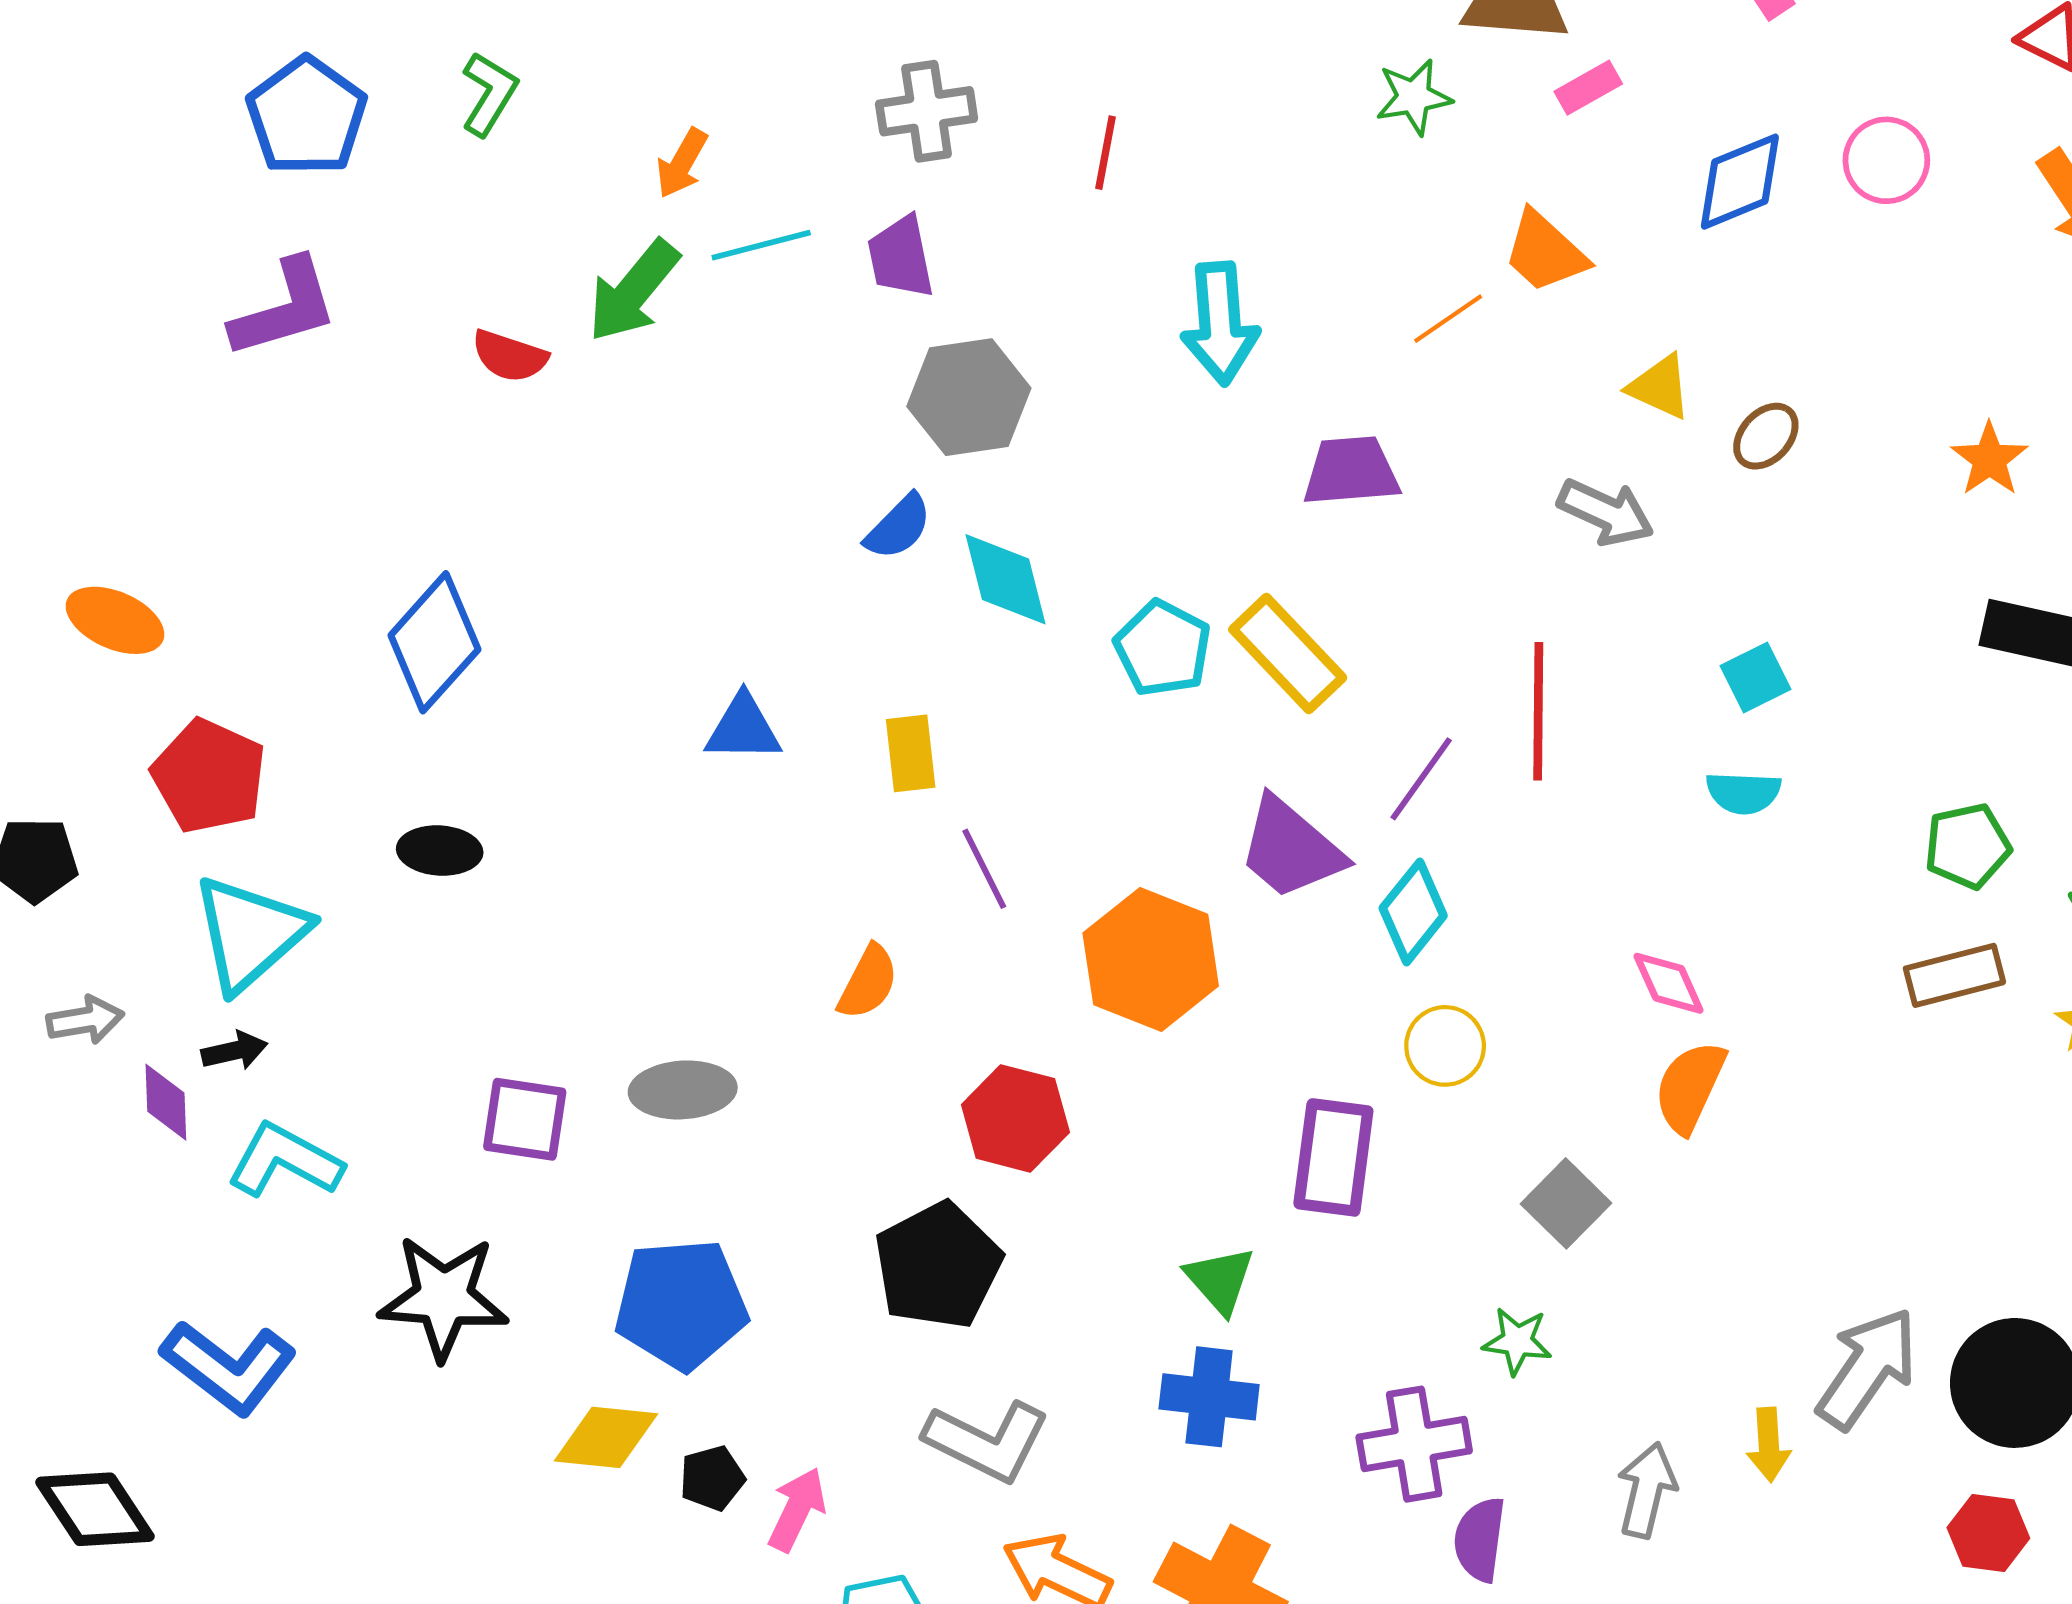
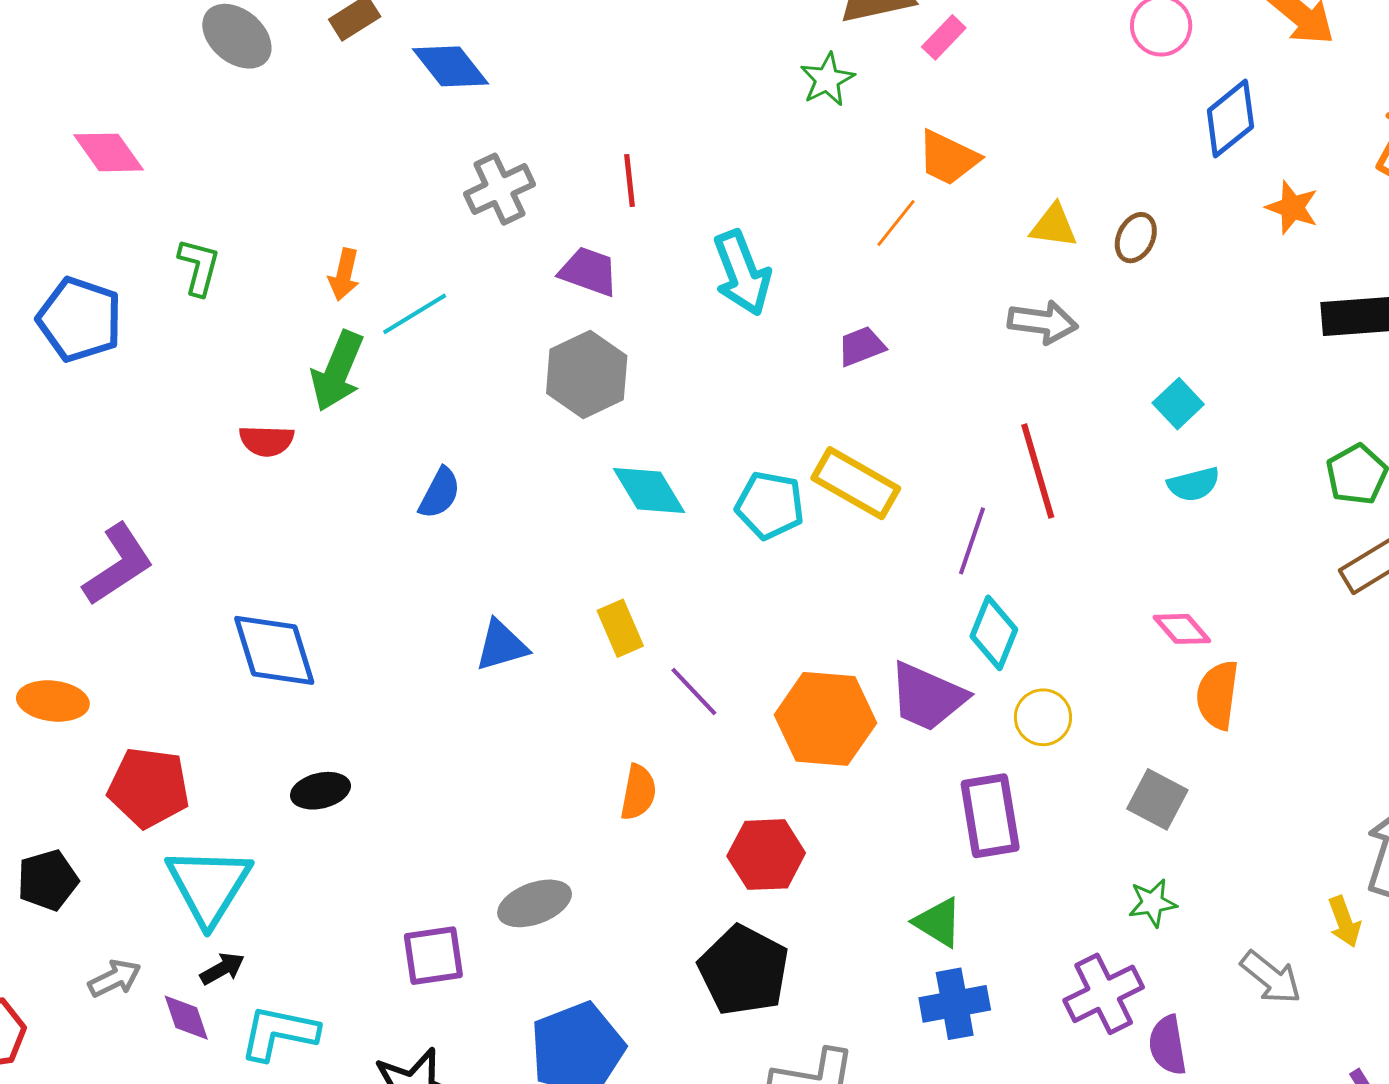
blue diamond: (1740, 182) -> (1230, 119), moved
purple trapezoid: (901, 257) -> (589, 271), moved, turned 138
purple L-shape: (284, 308) -> (118, 565), moved
purple trapezoid: (1351, 471) -> (861, 346), size x0.7
blue semicircle: (898, 527) -> (440, 493), moved
blue diamond: (434, 642) -> (274, 650), turned -42
purple trapezoid: (1291, 849) -> (927, 697), moved
gray arrow: (1647, 1490) -> (1271, 977), turned 132

